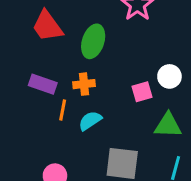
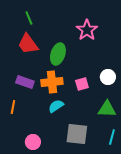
orange cross: (84, 84) -> (52, 82), size x1.5
pink square: (142, 92) -> (82, 84), moved
orange line: (63, 110) -> (13, 107), moved

